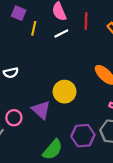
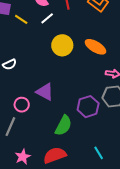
yellow line: (34, 28) -> (21, 19), turned -56
yellow circle: (65, 92) -> (62, 45), moved

